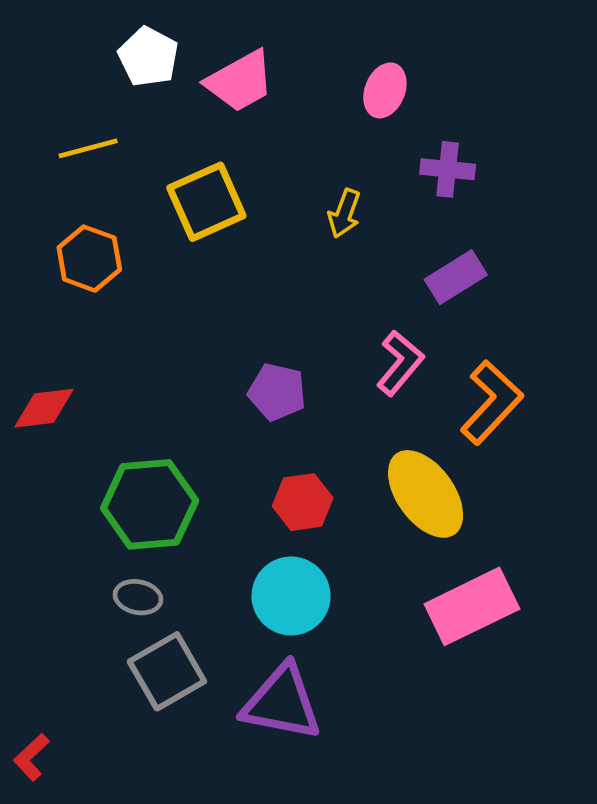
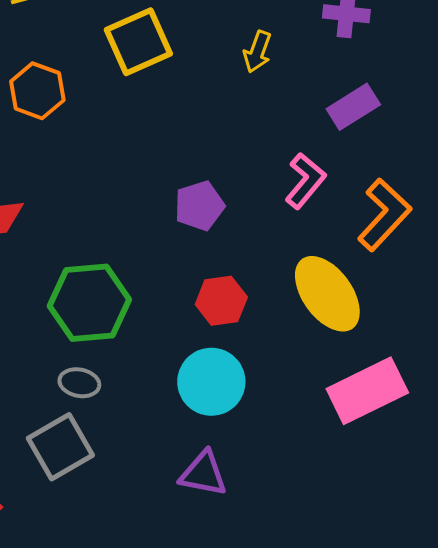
purple pentagon: (277, 392) -> (199, 206), turned -30
gray square: (167, 671) -> (60, 447), moved
purple triangle: (282, 703) -> (203, 474), size x0.7

